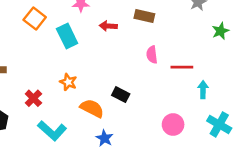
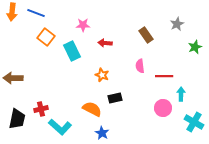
brown rectangle: (144, 16) -> (146, 35), moved, turned 42
orange star: (68, 82) -> (102, 75), moved
black rectangle: (121, 95) -> (115, 98), turned -40
red cross: (33, 98) -> (41, 109), moved, turned 32
pink circle: (173, 124) -> (163, 108), moved

